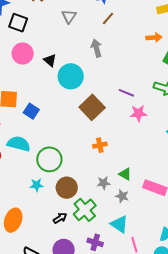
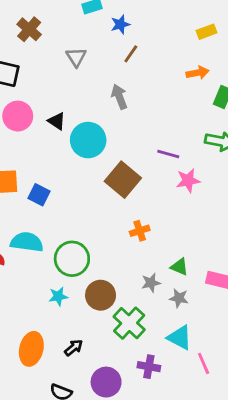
black arrow: (60, 218) -> (74, 348), moved

